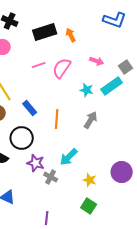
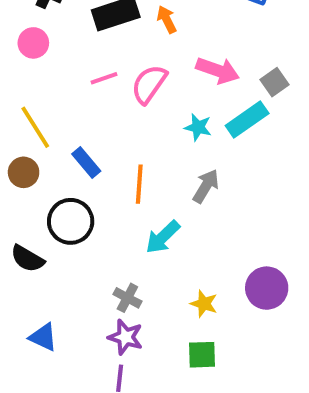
pink arrow: (97, 61) -> (218, 70), size x1.5
cyan arrow: (69, 157) -> (163, 237), moved
purple star: (36, 163) -> (125, 337), moved
green square: (89, 206) -> (202, 355), turned -35

